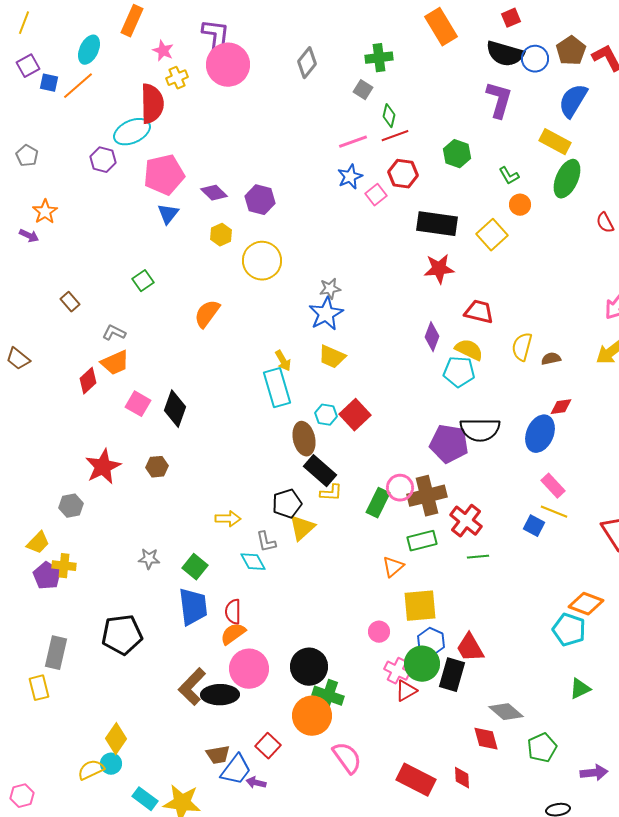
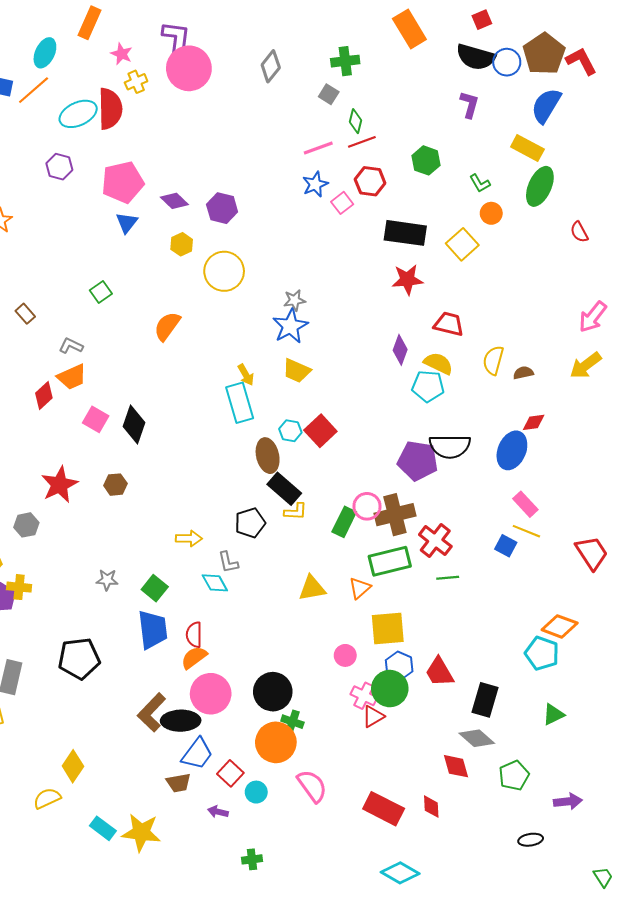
brown pentagon: (571, 51) -> (544, 54), size x1.4
purple L-shape: (499, 100) -> (469, 105), size x0.7
cyan ellipse: (132, 132) -> (78, 114), moved
yellow triangle: (302, 528) -> (312, 588), moved, turned 32
green rectangle: (422, 541) -> (390, 561), size x1.4
black rectangle: (452, 675) -> (485, 700), moved
green cross: (328, 696) -> (292, 722), size x0.7
cyan circle: (111, 764) -> (256, 792), moved
blue trapezoid: (236, 770) -> (197, 754), moved

